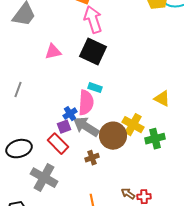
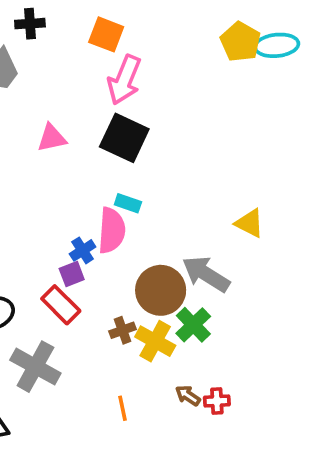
pink arrow: (93, 20) -> (124, 80), turned -140
yellow cross: (133, 125) -> (155, 341), moved
gray arrow: (86, 127) -> (206, 274), moved
green cross: (155, 139) -> (193, 325), moved, turned -30

